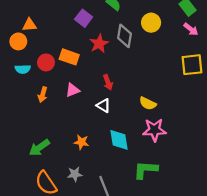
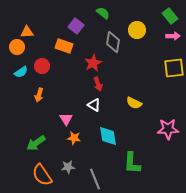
pink arrow: (191, 29) -> (173, 36), turned -40
red star: (99, 44) -> (93, 63), moved
orange rectangle: (69, 57) -> (64, 46), moved
cyan semicircle: (23, 69) -> (21, 72), turned -32
pink triangle: (73, 90) -> (66, 119), moved, turned -40
pink star: (154, 130) -> (168, 129), moved
green L-shape: (146, 170) -> (132, 163), turned -90

